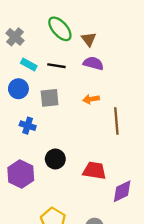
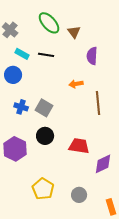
purple semicircle: (93, 63) -> (92, 56), moved, turned -102
gray square: (50, 98) -> (44, 108), moved, turned 36

